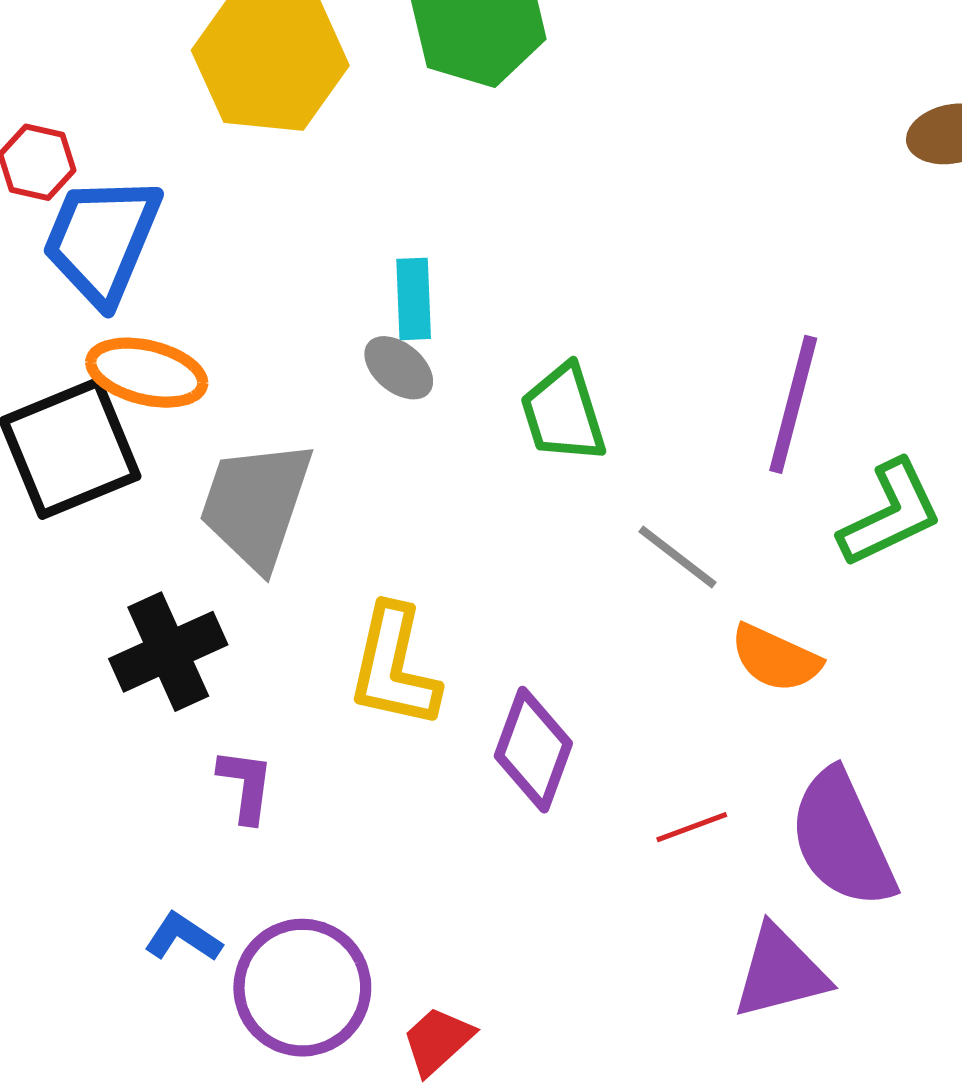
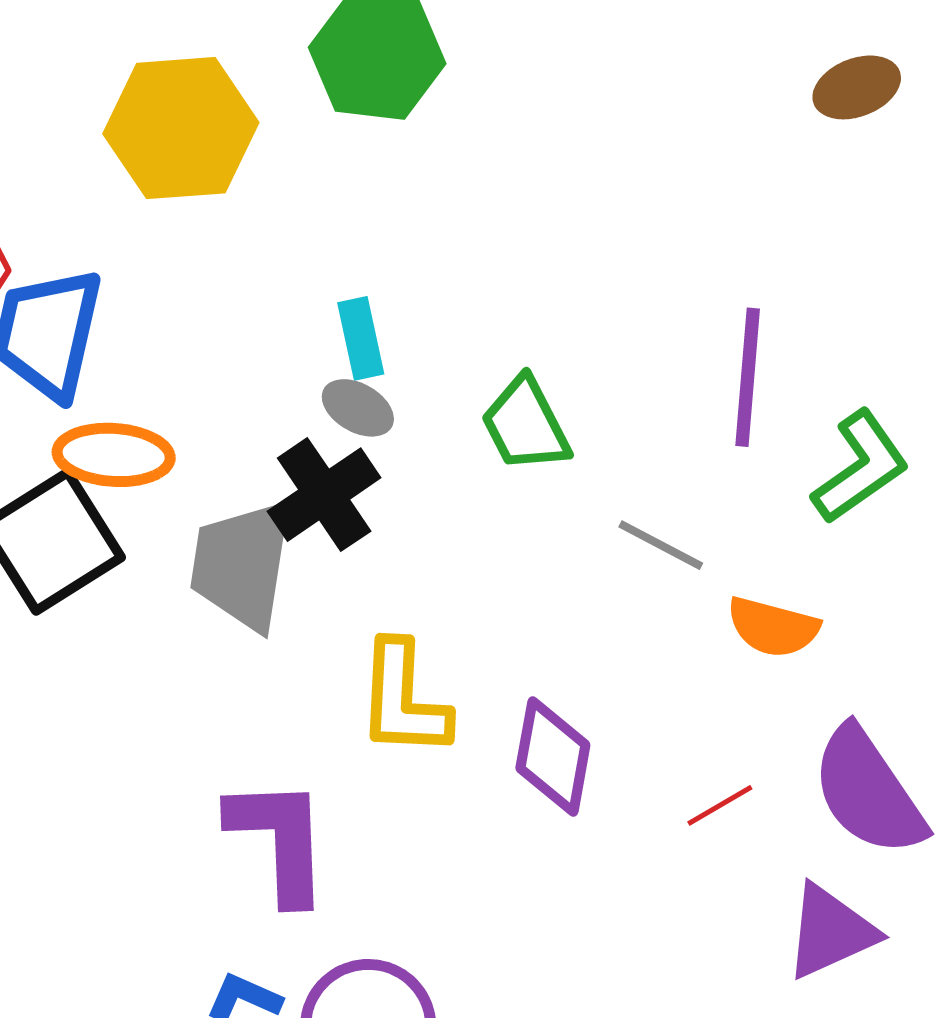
black cross: (168, 652) -> (324, 495), moved
purple L-shape: (246, 786) -> (279, 840), size x1.8

